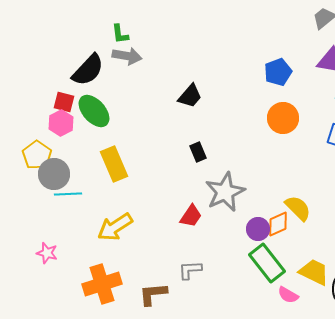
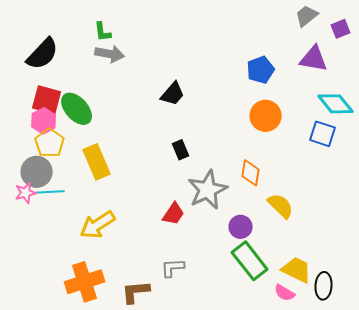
black semicircle: (88, 70) -> (43, 54), moved
red square: (64, 102) -> (47, 100), size x1.4
yellow pentagon: (37, 155) -> (50, 143), moved
orange diamond: (278, 224) -> (251, 173), moved, turned -56
pink star: (47, 253) -> (26, 193), moved, turned -30
pink semicircle: (288, 295) -> (285, 293), moved

